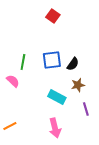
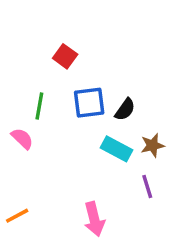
red square: (53, 16) -> (65, 56), moved
brown star: (78, 85) -> (152, 145), moved
cyan rectangle: (57, 97) -> (116, 149), moved

